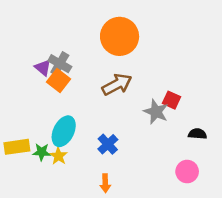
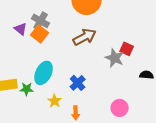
purple triangle: (43, 68) -> (21, 29), moved
yellow star: (58, 156) -> (55, 101), moved
pink circle: (187, 172) -> (120, 108), moved

